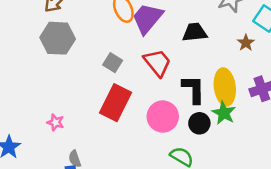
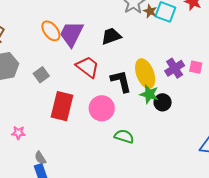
brown star: (246, 43) -> (150, 11), moved
gray square: (113, 63) -> (41, 75), moved, turned 35
black circle: (199, 123) -> (163, 102), moved

